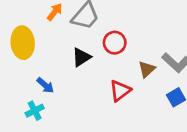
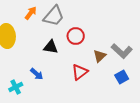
black triangle: (81, 57) -> (51, 47), turned 42
blue arrow: (45, 85) -> (37, 74), moved

